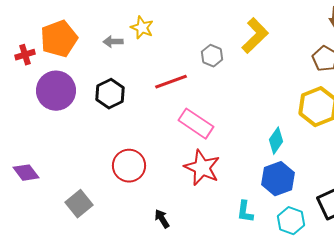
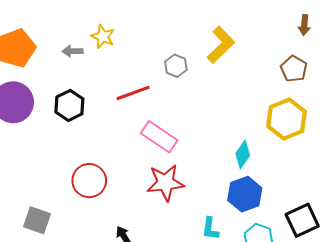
red star: (202, 168) -> (165, 183), turned -30
gray square: (79, 204) -> (37, 220), turned -32

